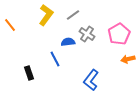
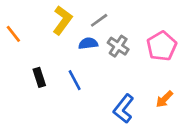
blue semicircle: (68, 42) -> (88, 43), moved
orange arrow: (128, 59) -> (164, 99), moved, turned -32
black rectangle: (29, 73) -> (39, 77), moved

